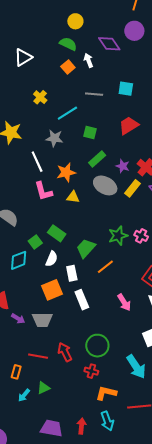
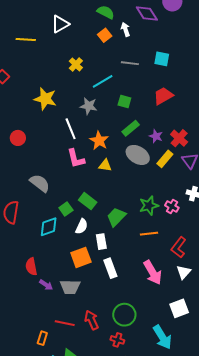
orange star: (66, 172) -> (99, 141), turned -30
orange line: (105, 267) -> (149, 234), moved, turned 30
pink arrow: (124, 302) -> (153, 272), size x1.4

